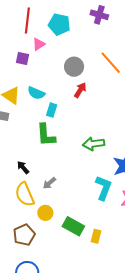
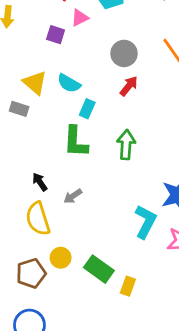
green arrow: (94, 144) -> (126, 145), moved, turned 95
gray arrow: (49, 183) -> (73, 196), moved
yellow circle: (45, 213) -> (61, 258), moved

